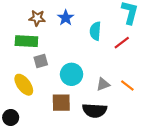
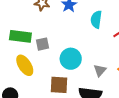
green rectangle: (26, 41) -> (20, 36), moved
gray triangle: (103, 84) -> (100, 70), turned -32

